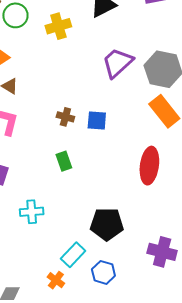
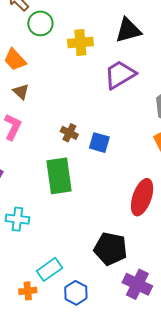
purple trapezoid: (117, 63) -> (120, 75), moved
green rectangle: (64, 161) -> (59, 176), size x1.8
black pentagon: (107, 224) -> (111, 249), moved
orange cross: (56, 280) -> (28, 291), turned 36

